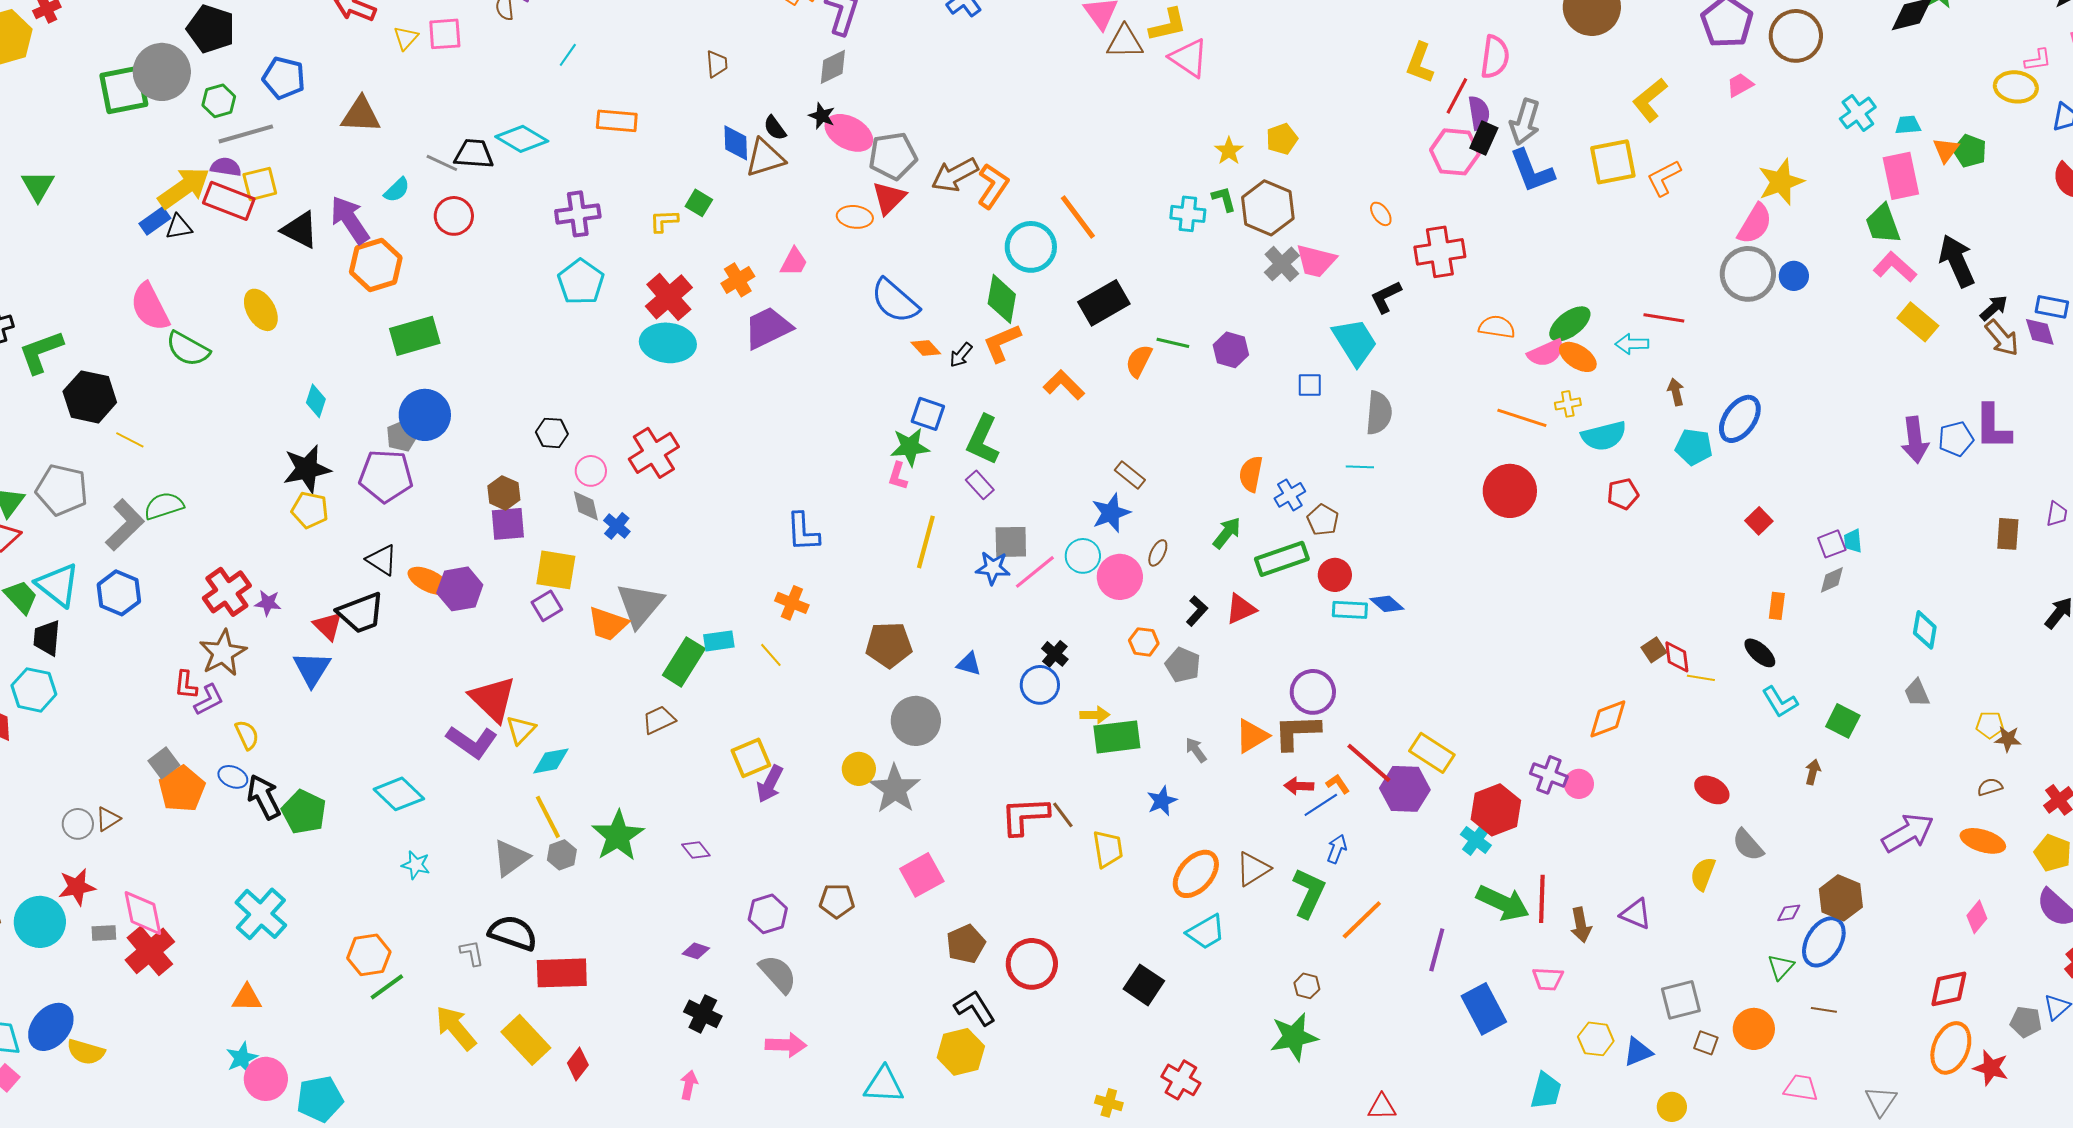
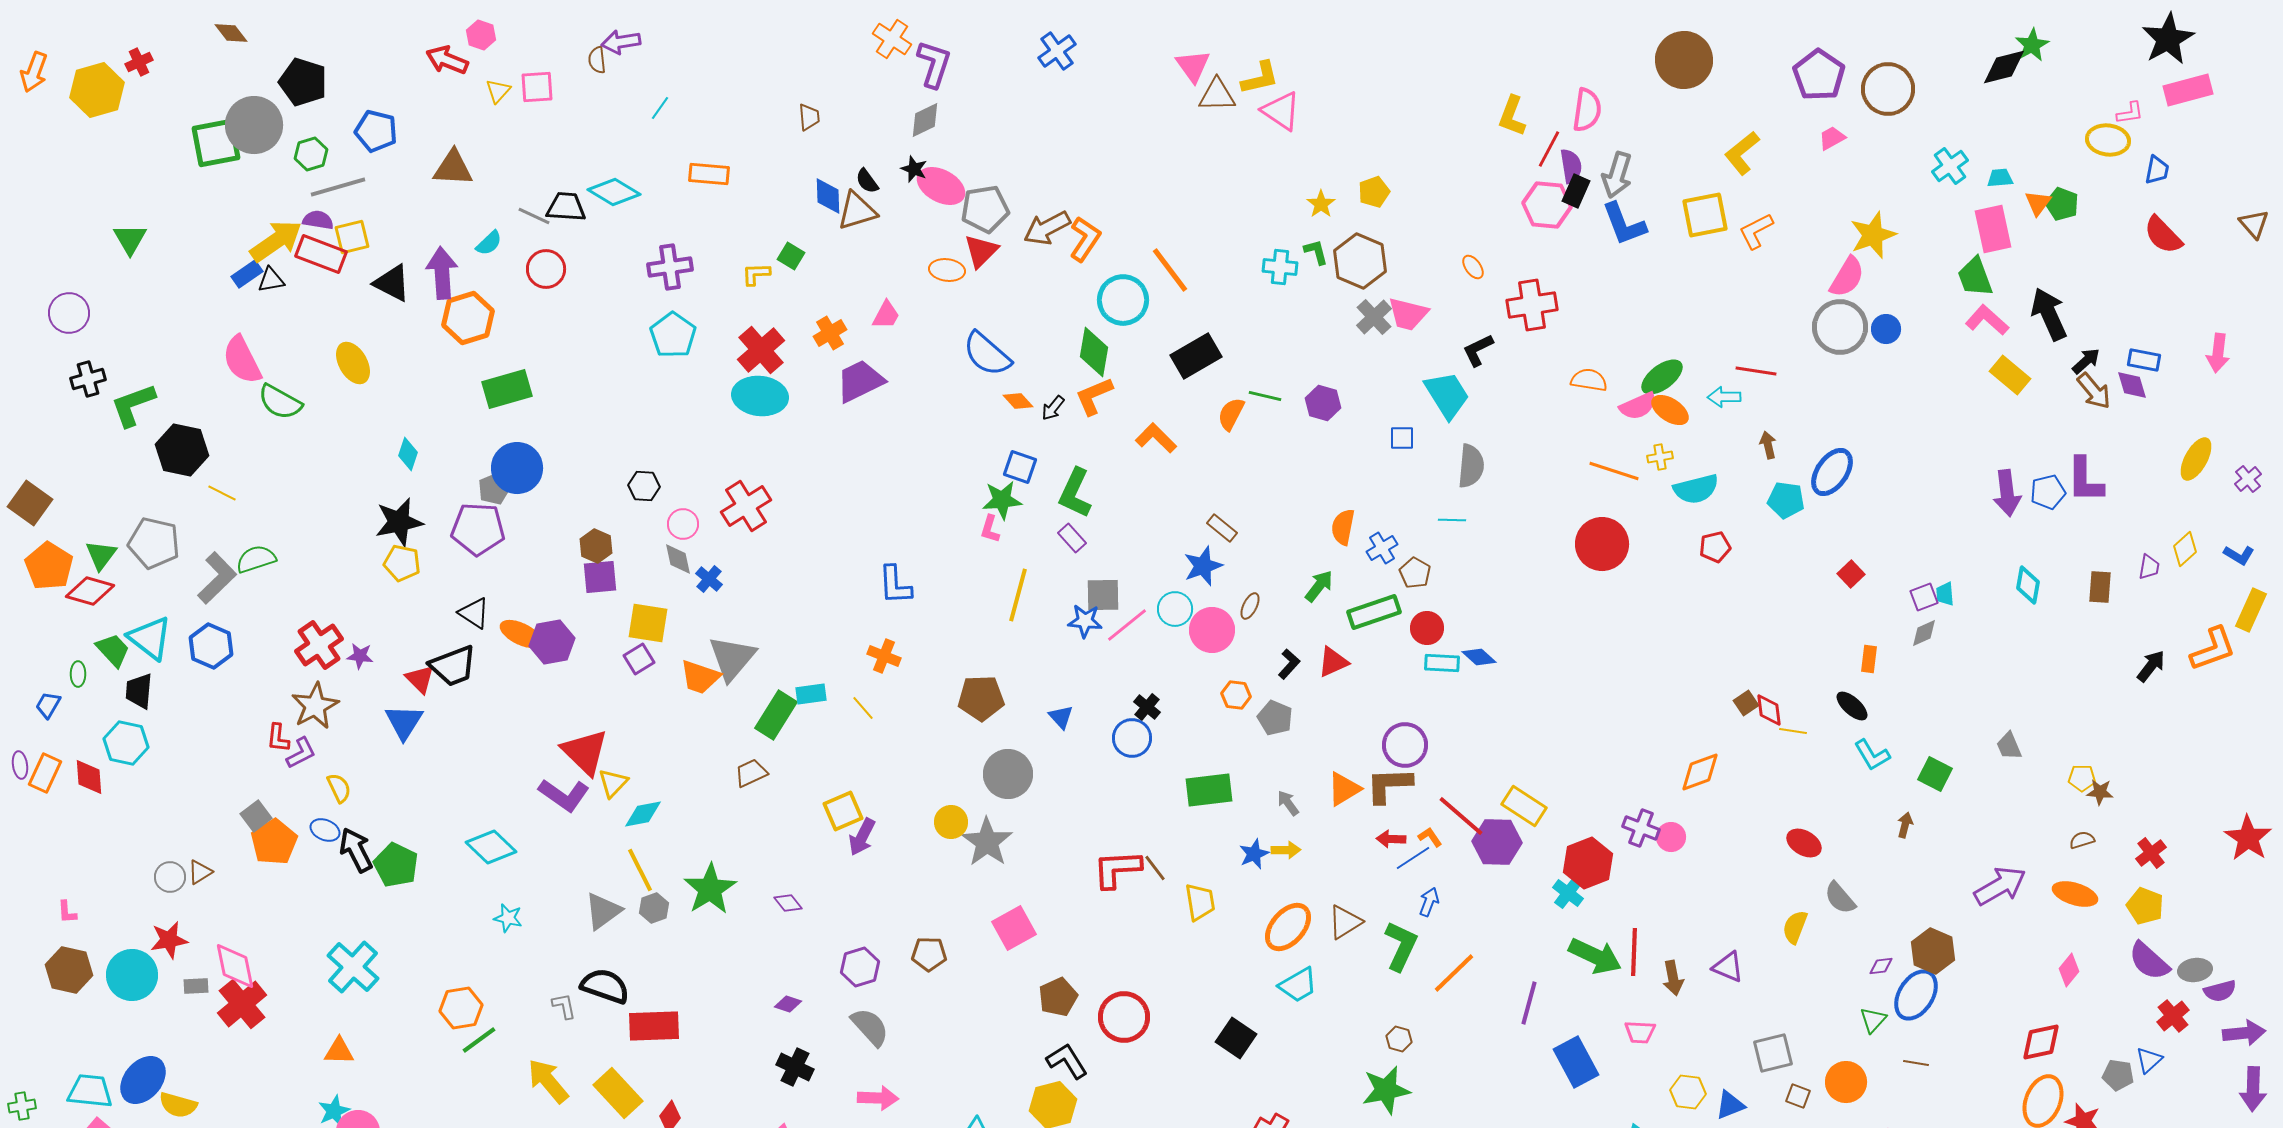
purple arrow: (350, 220) -> (442, 273), turned 30
cyan diamond: (1925, 630) -> (2028, 585), moved
blue triangle: (969, 664) -> (1061, 717), turned 32
yellow arrow: (1095, 715) -> (1286, 850), moved

